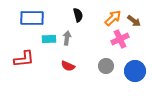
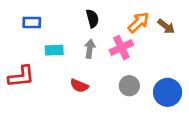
blue rectangle: (32, 18) -> (32, 22), size x0.6
gray arrow: (67, 38) -> (90, 49), moved
pink cross: (120, 39) -> (121, 48), moved

